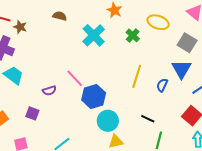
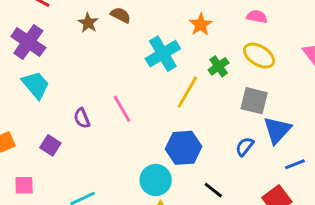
brown star: (20, 27) -> (88, 23), moved
gray square: (187, 43) -> (254, 101), moved, turned -30
yellow line: (137, 76) -> (187, 92), moved
purple semicircle: (49, 91) -> (82, 118), turned 72
blue hexagon: (94, 96) -> (184, 148), moved

